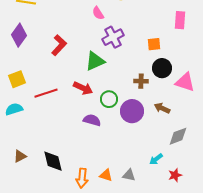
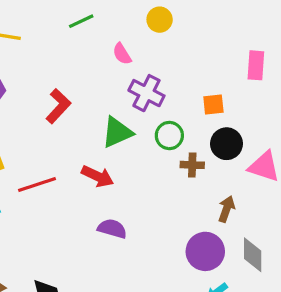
purple cross: (113, 37) -> (146, 93), turned -35
green circle: (109, 99) -> (169, 136), moved
brown arrow: (162, 108) -> (226, 209), turned 84
purple circle: (132, 111) -> (205, 251), moved
gray diamond: (178, 136) -> (253, 255), turned -70

